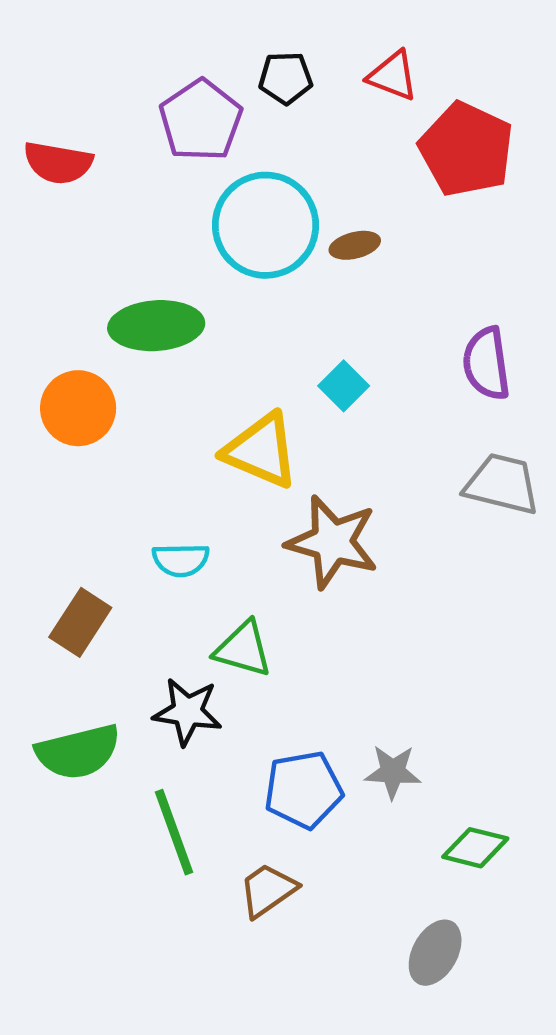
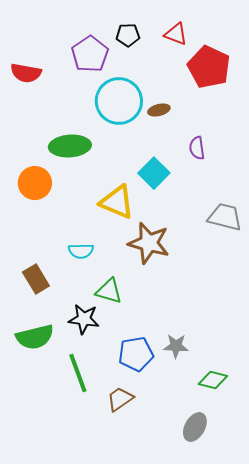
purple semicircle: (486, 364) -> (197, 148), moved, size x0.7
cyan square: (344, 386) -> (154, 173), size x1.4
brown rectangle: (80, 622) -> (36, 279), turned -64

